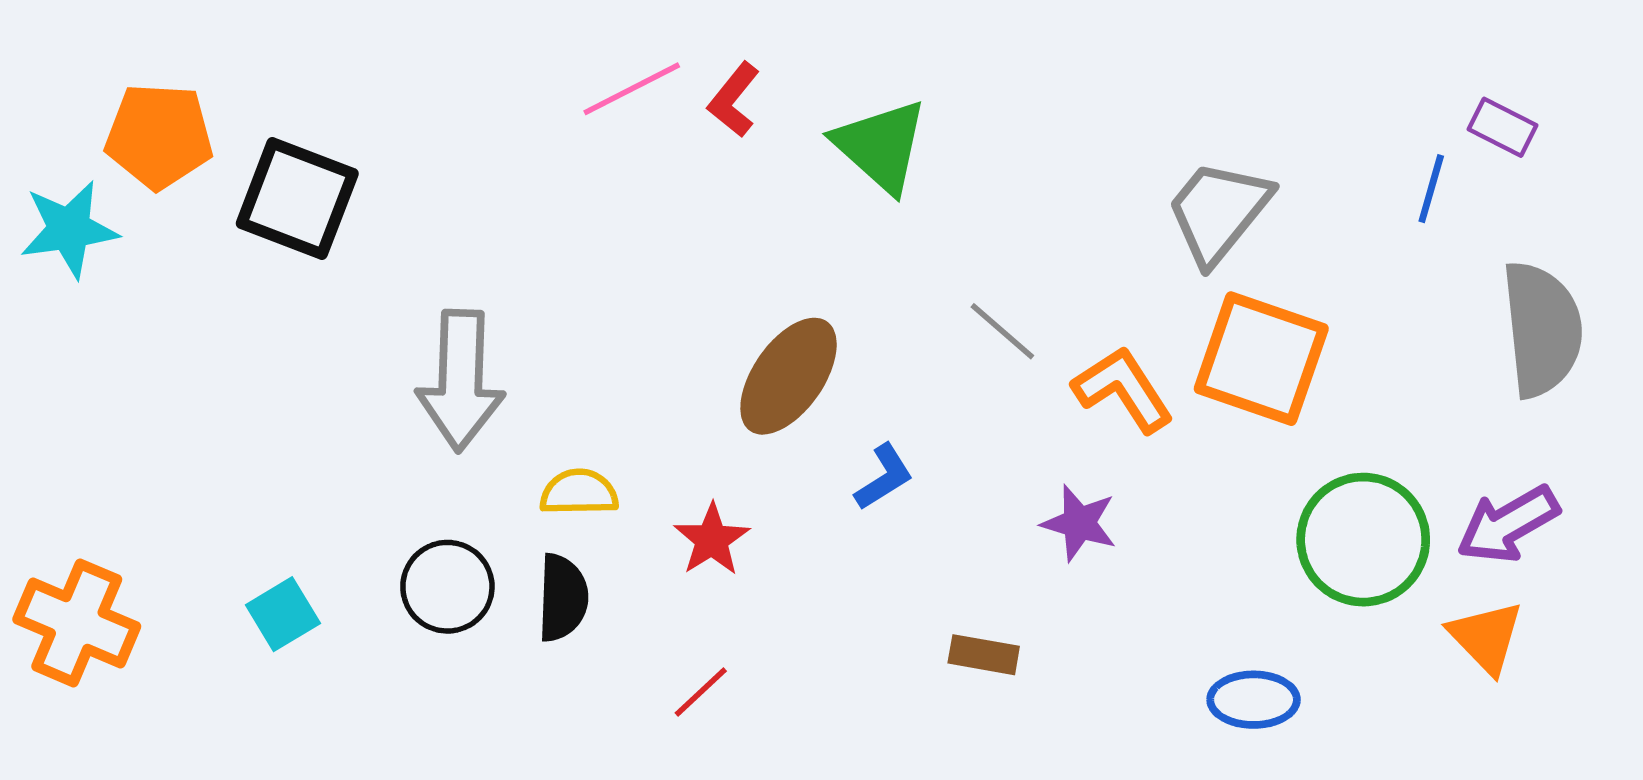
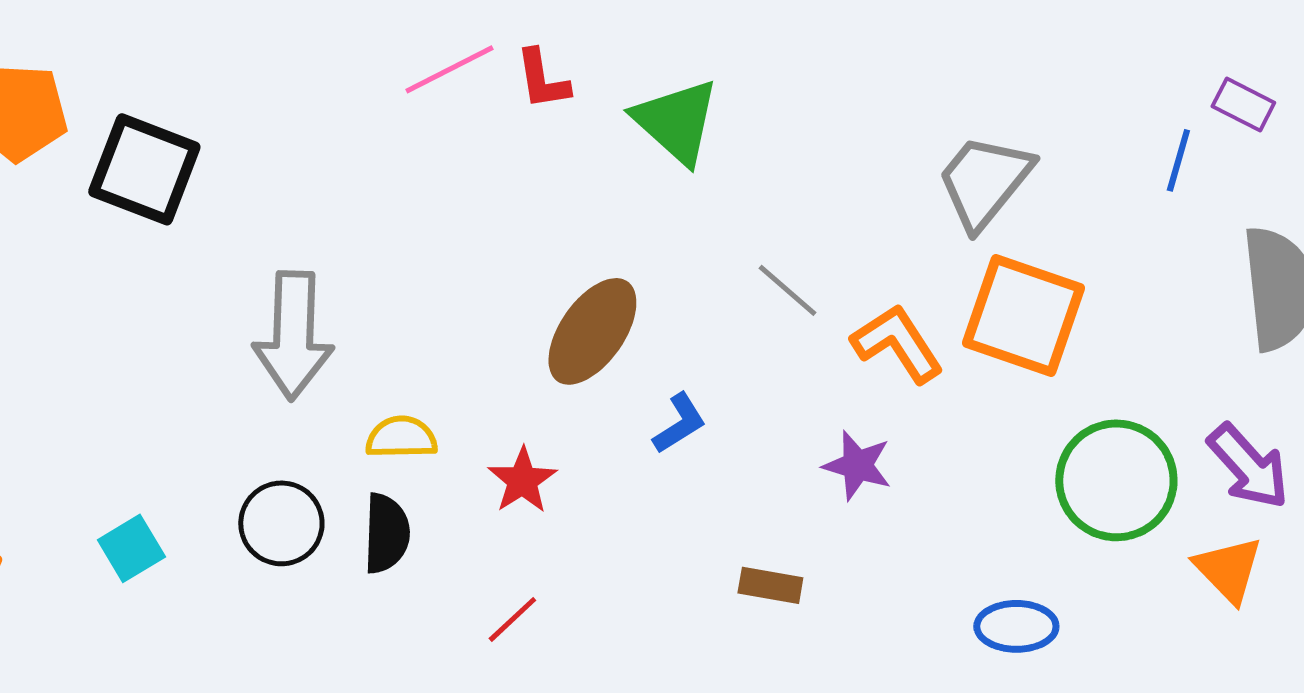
red L-shape: (734, 100) -> (542, 79), turned -48
purple arrow: (1508, 524) -> (1248, 466), turned -102

